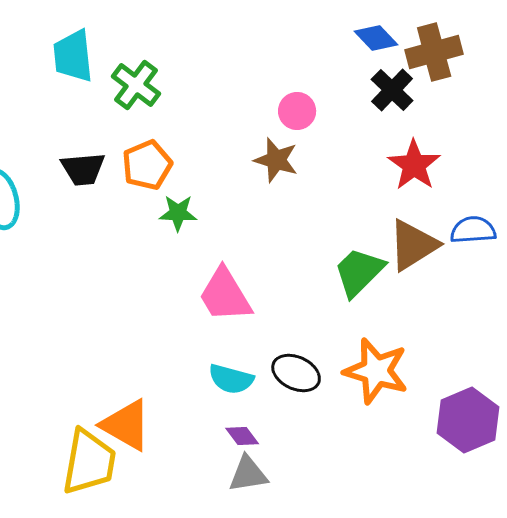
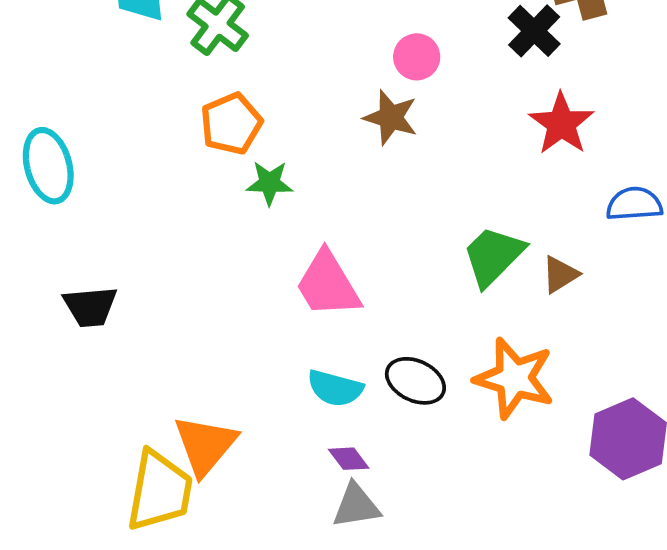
black trapezoid: (83, 169) -> (90, 307), moved
brown triangle: (413, 245) -> (560, 274), moved, size x0.6
orange triangle: (126, 425) -> (205, 445), turned 40

